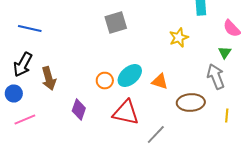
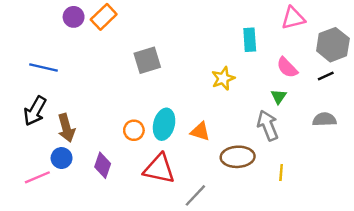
cyan ellipse: (130, 76) -> (164, 124), turned -35
blue circle: (14, 94) -> (62, 158), moved

